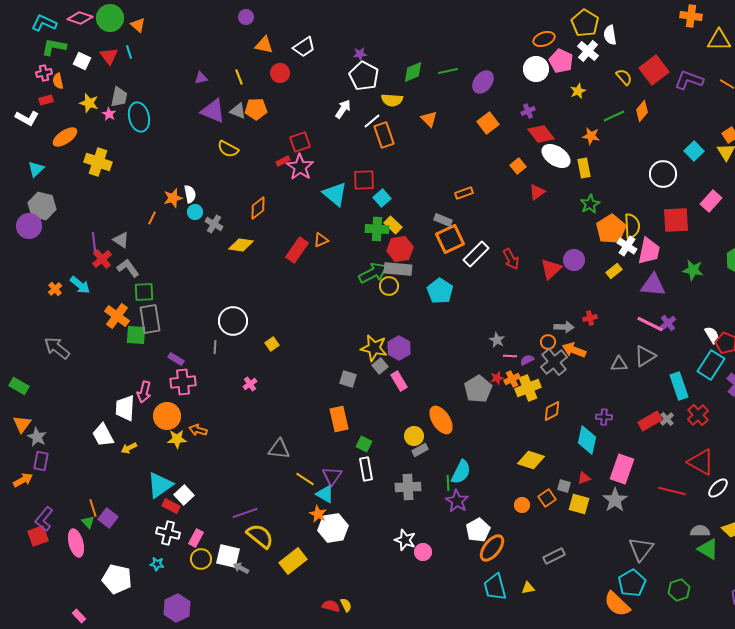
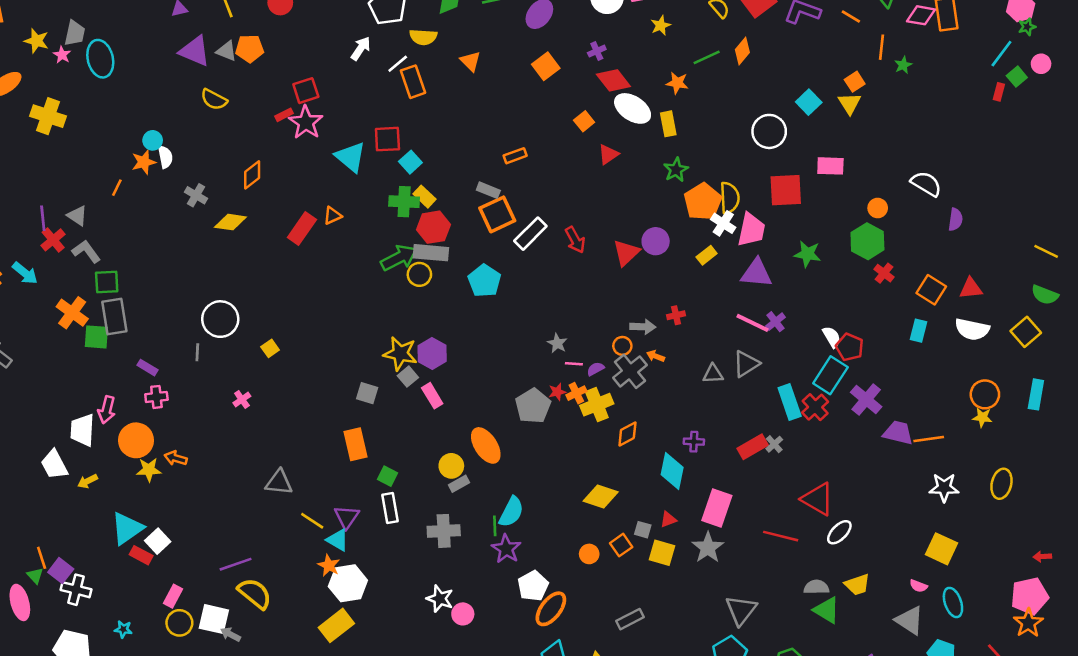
pink rectangle: (711, 201) -> (830, 166), turned 50
cyan circle: (195, 212) -> (153, 140), moved
orange arrow: (574, 350) -> (656, 356), size x0.6
pink cross: (183, 382) -> (156, 397), size x0.7
red cross: (698, 415) -> (815, 407), moved
white cross: (168, 533) -> (76, 590), moved
yellow rectangle: (293, 561) -> (336, 625), moved

